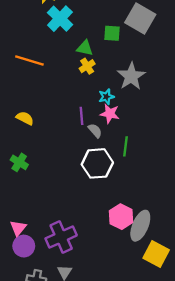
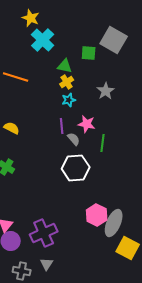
gray star: (131, 76) -> (106, 91), size x0.7
cyan star: (106, 97) -> (69, 100), moved
green line: (126, 146) -> (103, 143), moved

